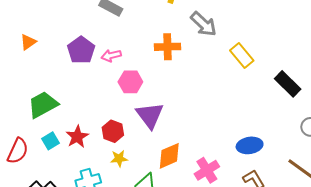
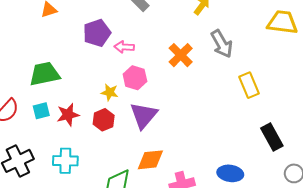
orange cross: (168, 47) -> (181, 55), turned 30
black rectangle: (288, 84) -> (272, 137), moved
yellow star: (119, 159) -> (110, 92), moved

